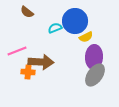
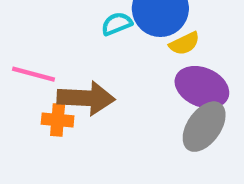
pink line: (17, 51) -> (34, 74), turned 36
purple ellipse: (94, 57) -> (202, 87), turned -70

